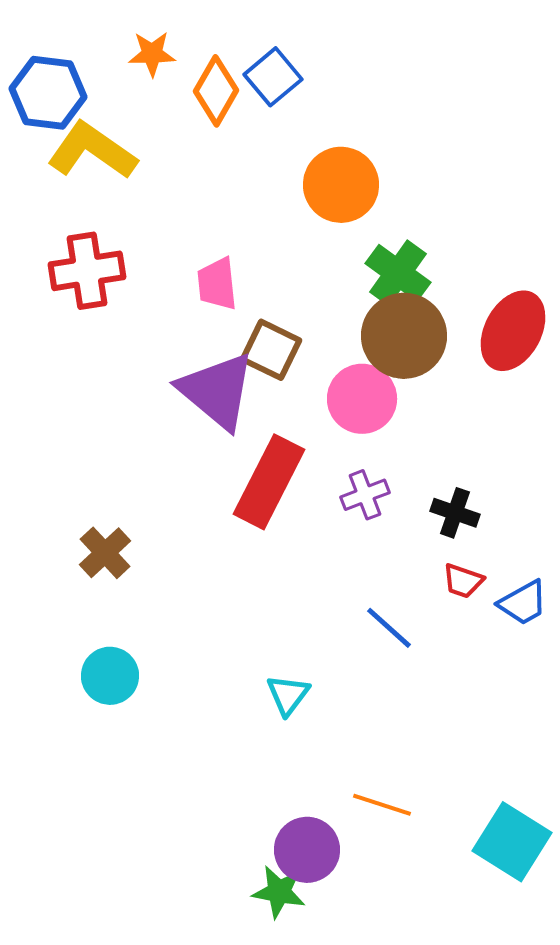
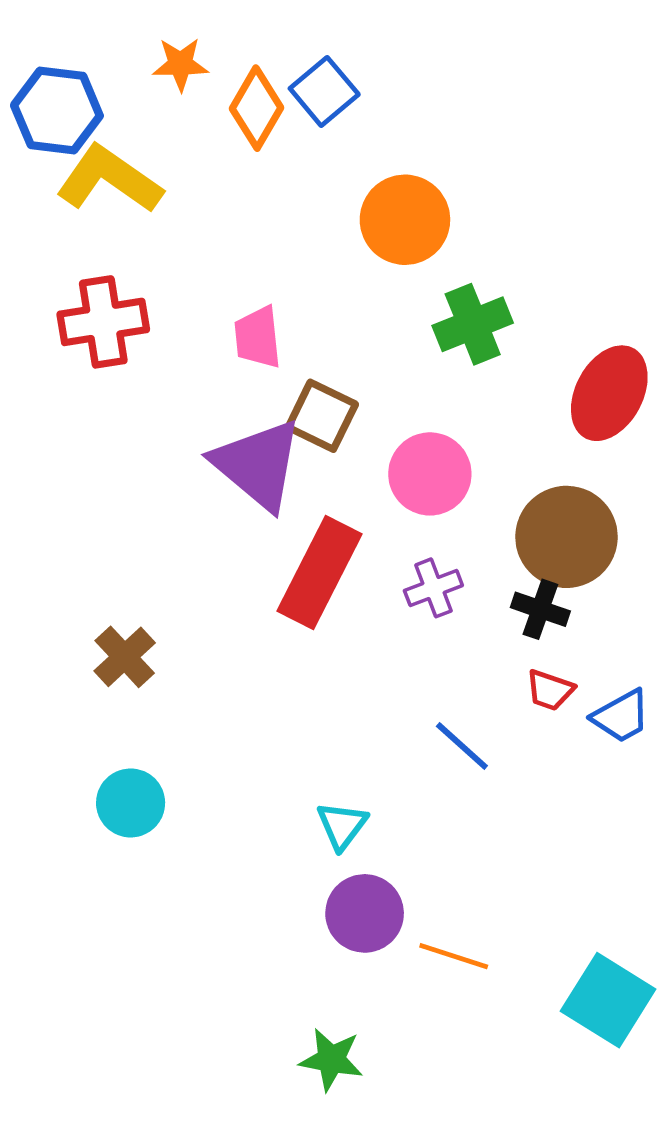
green cross: (398, 273) -> (473, 324), turned 32
brown circle: (404, 336) -> (566, 537), moved
purple circle: (307, 850) -> (365, 913), moved

